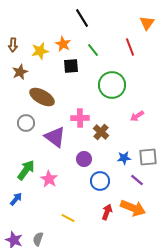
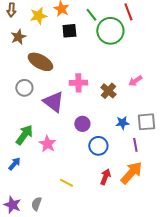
green circle: (112, 85) -> (110, 31), moved
brown cross: (101, 132) -> (108, 91), moved
purple line: (137, 180) -> (135, 145), turned 40
orange arrow: (133, 208) -> (131, 173), turned -70

